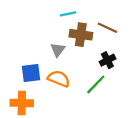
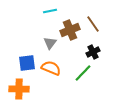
cyan line: (68, 14) -> (50, 11), moved
brown line: (107, 28) -> (93, 24), turned 30
brown cross: (81, 35) -> (70, 30), turned -30

